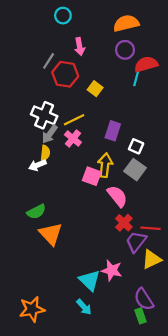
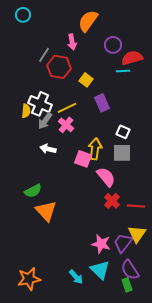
cyan circle: (63, 16) -> (23, 15), moved
orange semicircle: (126, 23) -> (88, 21), moved, turned -40
cyan line: (136, 79) -> (123, 71), turned 72
purple rectangle: (113, 131) -> (102, 103), moved, turned -42
yellow semicircle: (45, 153) -> (26, 111), moved
white arrow: (37, 165) -> (48, 149), moved, turned 35
gray square: (135, 170) -> (122, 153), turned -36
purple trapezoid: (136, 242) -> (123, 243), moved
yellow triangle: (152, 259) -> (137, 234), turned -30
cyan triangle: (90, 280) -> (100, 270), moved

